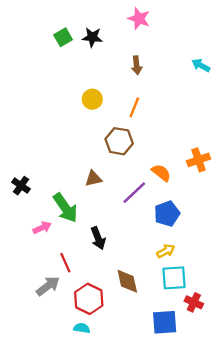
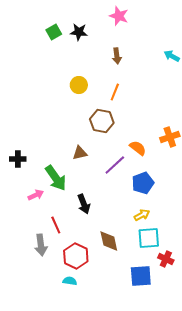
black cross: (21, 186) -> (18, 159), turned -35
gray arrow: (48, 286) -> (41, 245), turned 120

